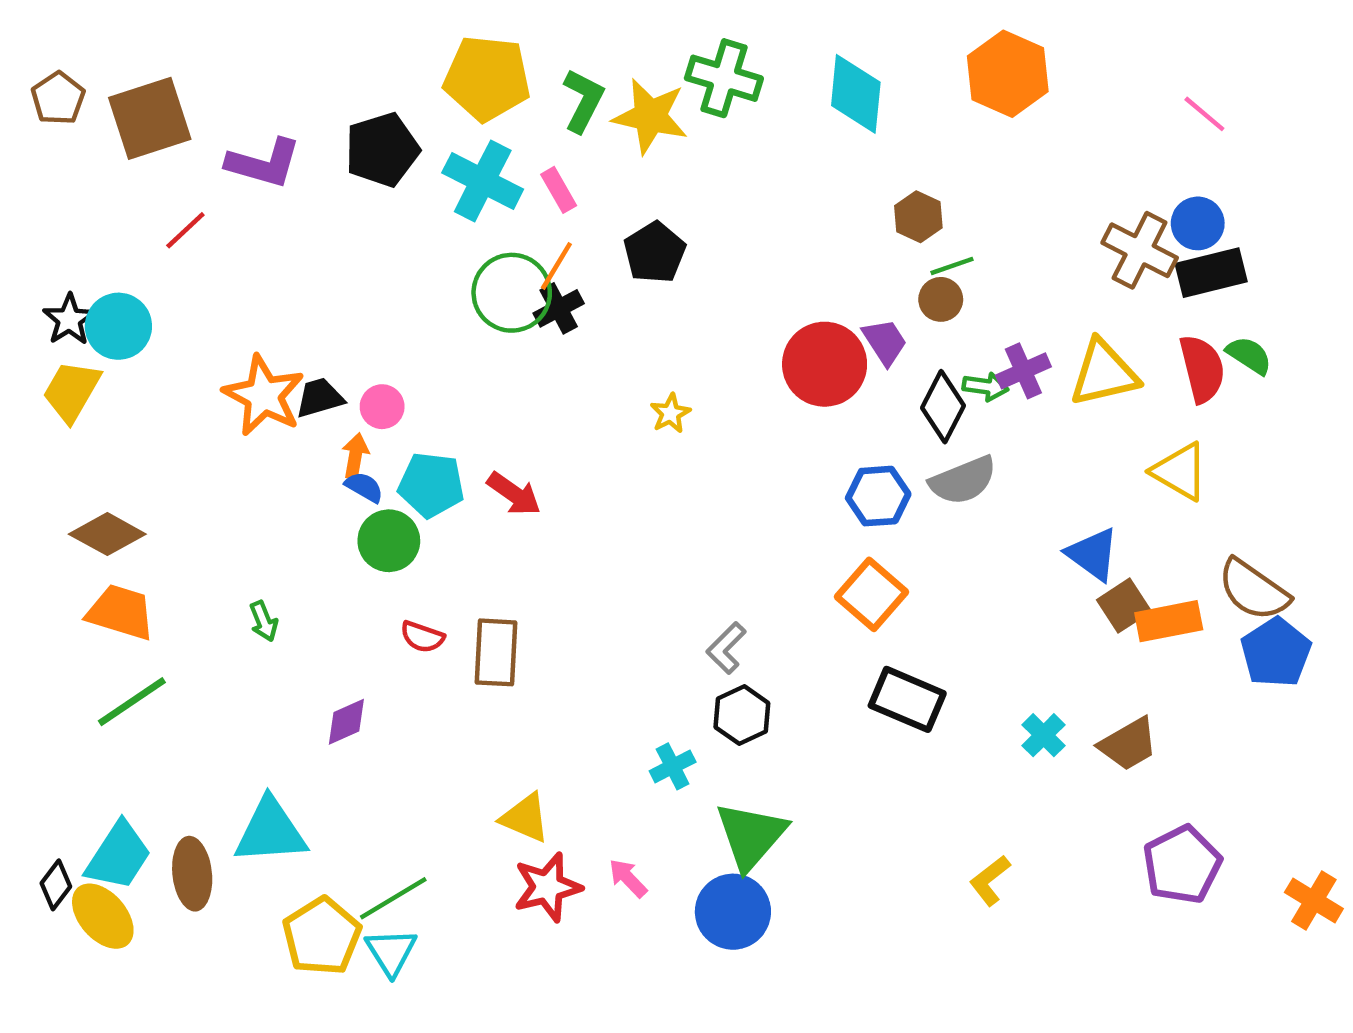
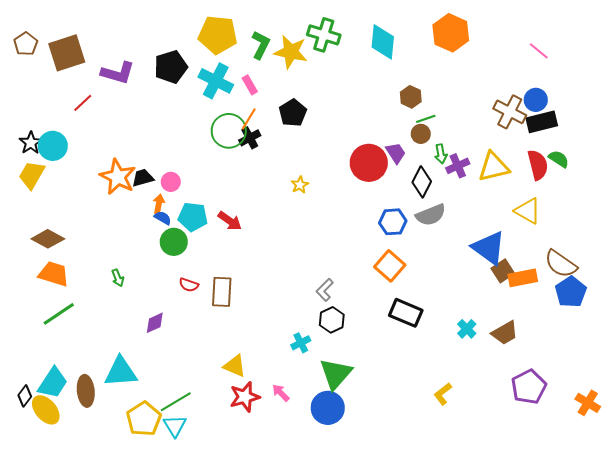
green arrow: (985, 387) -> (441, 154), moved, turned 72
blue triangle: (1093, 554) -> (489, 248), size x1.4

